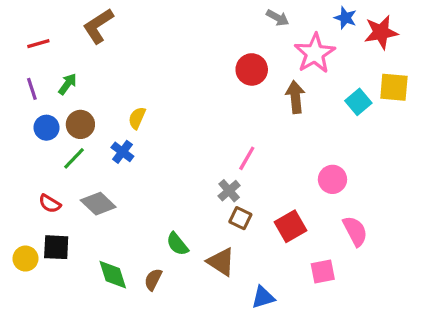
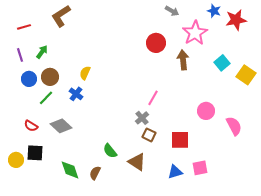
yellow square: (394, 87) -> (246, 75), moved, turned 30
red square: (290, 226) -> (180, 140), turned 30
pink semicircle: (355, 231) -> (234, 126), moved
blue triangle: (263, 297) -> (175, 172), moved

